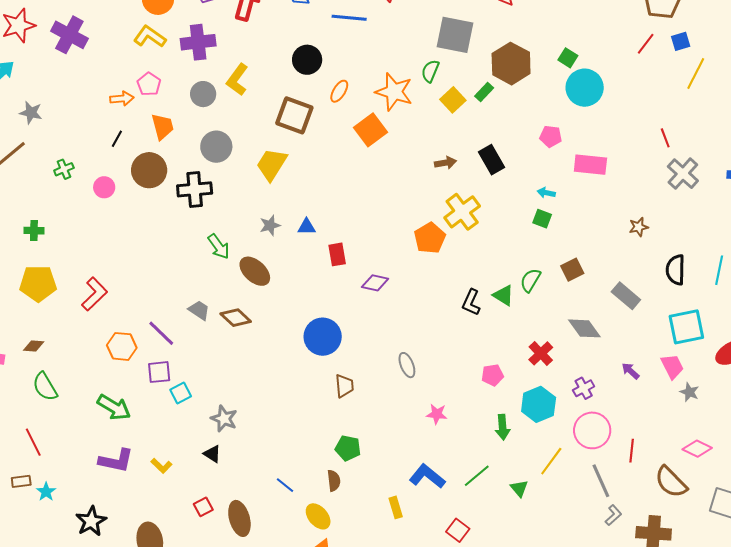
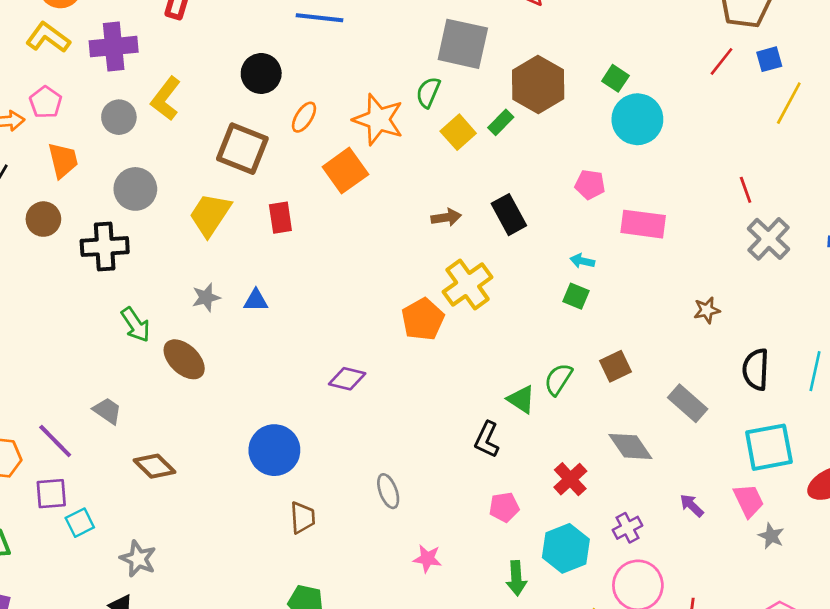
brown circle: (149, 170) -> (43, 219), size x0.7
red rectangle: (337, 254) -> (280, 218), moved
black L-shape: (471, 302) -> (487, 440), moved
brown diamond: (236, 318) -> (155, 466), moved

